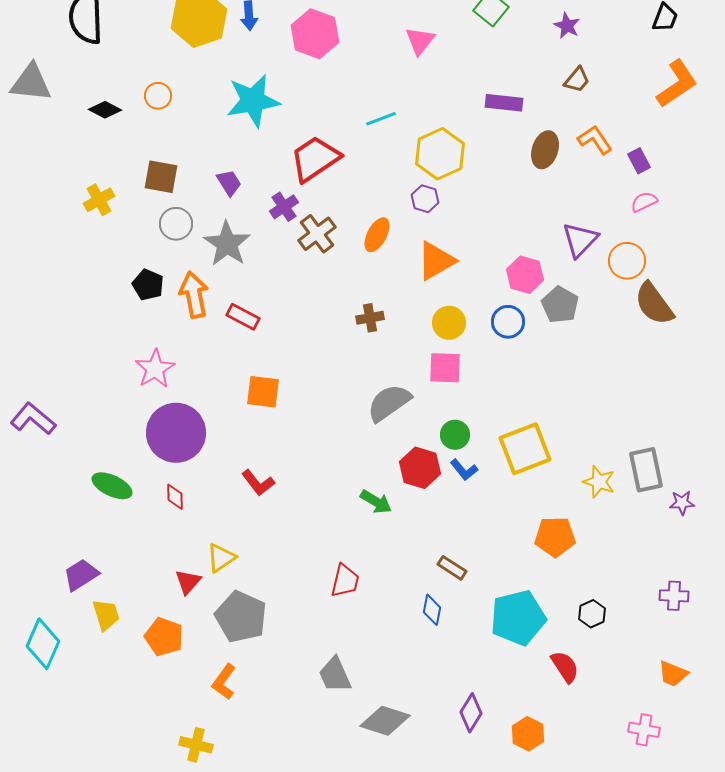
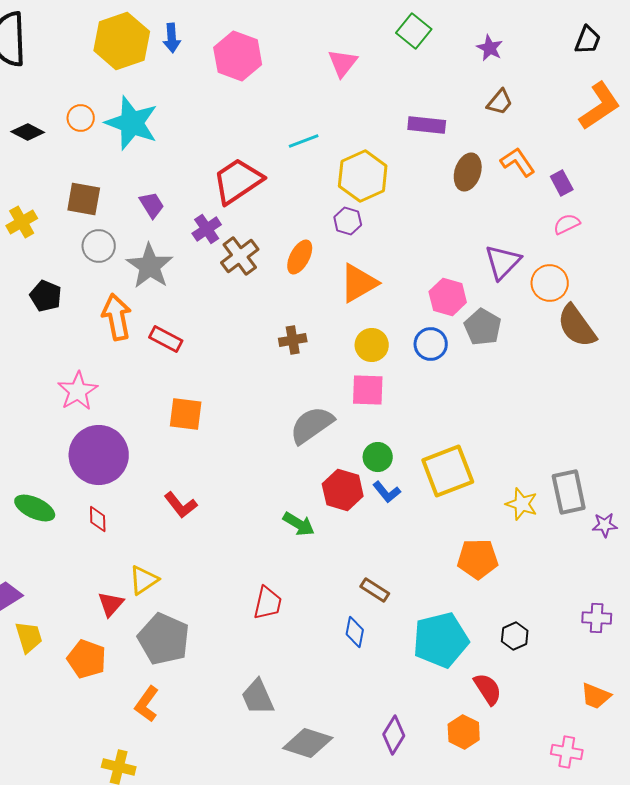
cyan star: (253, 101) -> (132, 123), moved, turned 30
black pentagon: (148, 285) -> (46, 296), moved
orange hexagon: (528, 734) -> (464, 732), moved

